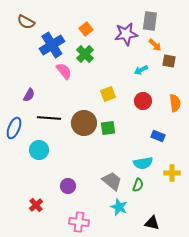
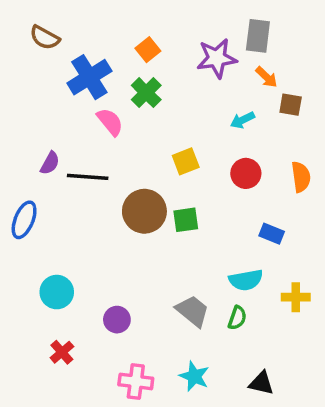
black line: (49, 118) -> (88, 177), moved
cyan circle: (39, 150) -> (57, 292), moved
cyan star: (119, 207) -> (194, 376), moved

